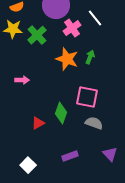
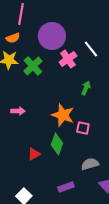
orange star: (67, 59) -> (63, 115), moved
pink square: (87, 97) -> (83, 128), size x0.6
gray semicircle: (94, 123) -> (90, 164), moved, turned -36

